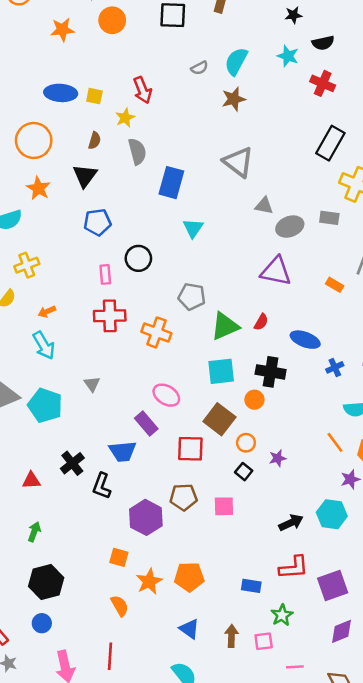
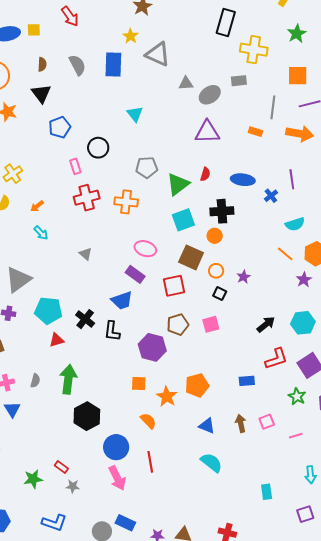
yellow star: (125, 118) -> (130, 36), moved
blue rectangle: (171, 183) -> (113, 64), moved
cyan arrow: (44, 345) -> (41, 233), size x0.7
cyan pentagon: (45, 405) -> (48, 311), moved
cyan hexagon: (332, 514) -> (303, 323), moved
green arrow: (34, 532) -> (68, 379), size x1.8
green star: (282, 615) -> (297, 396), moved
blue circle: (42, 623) -> (116, 447), moved, size x1.6

